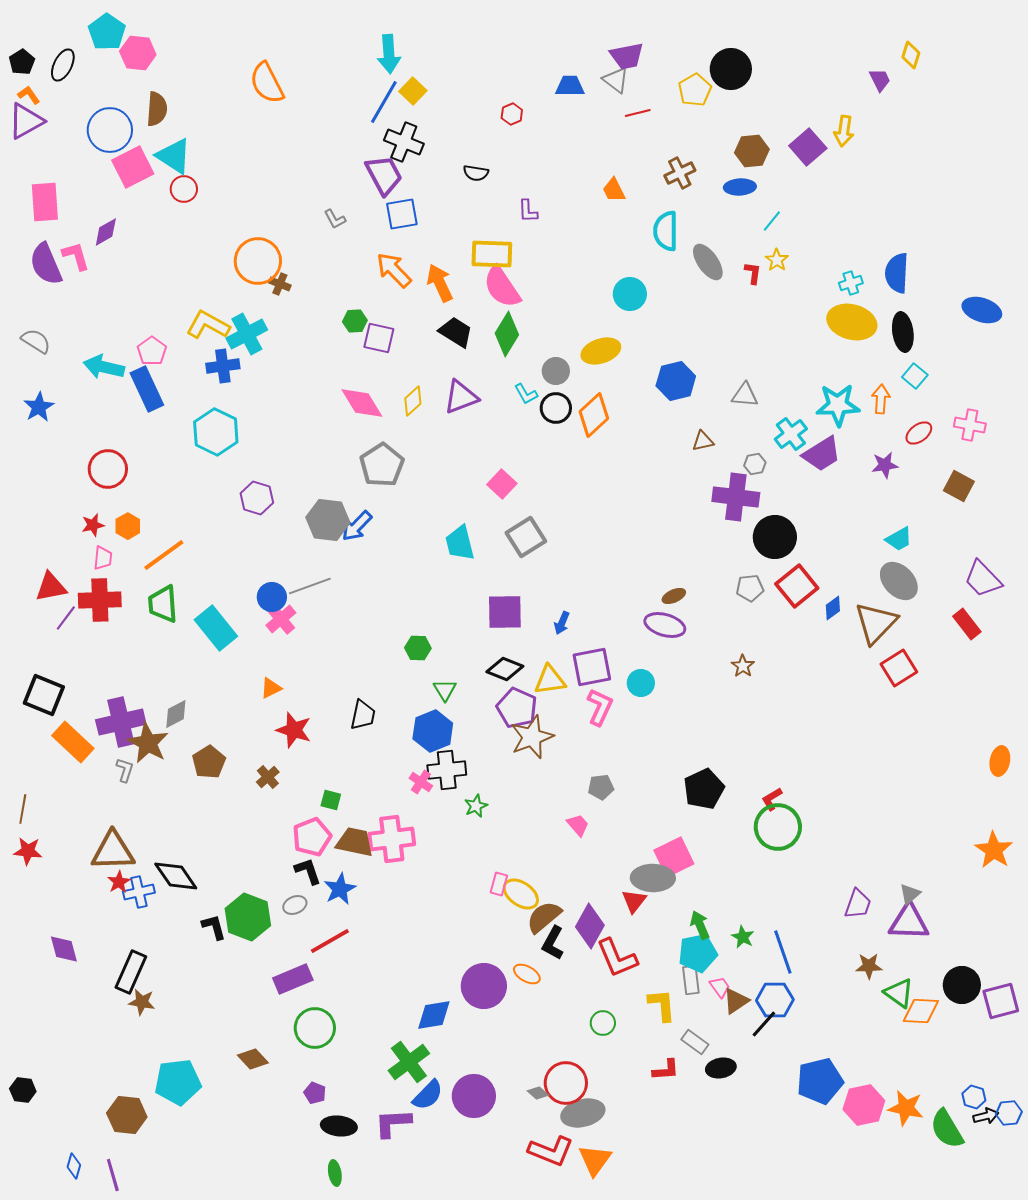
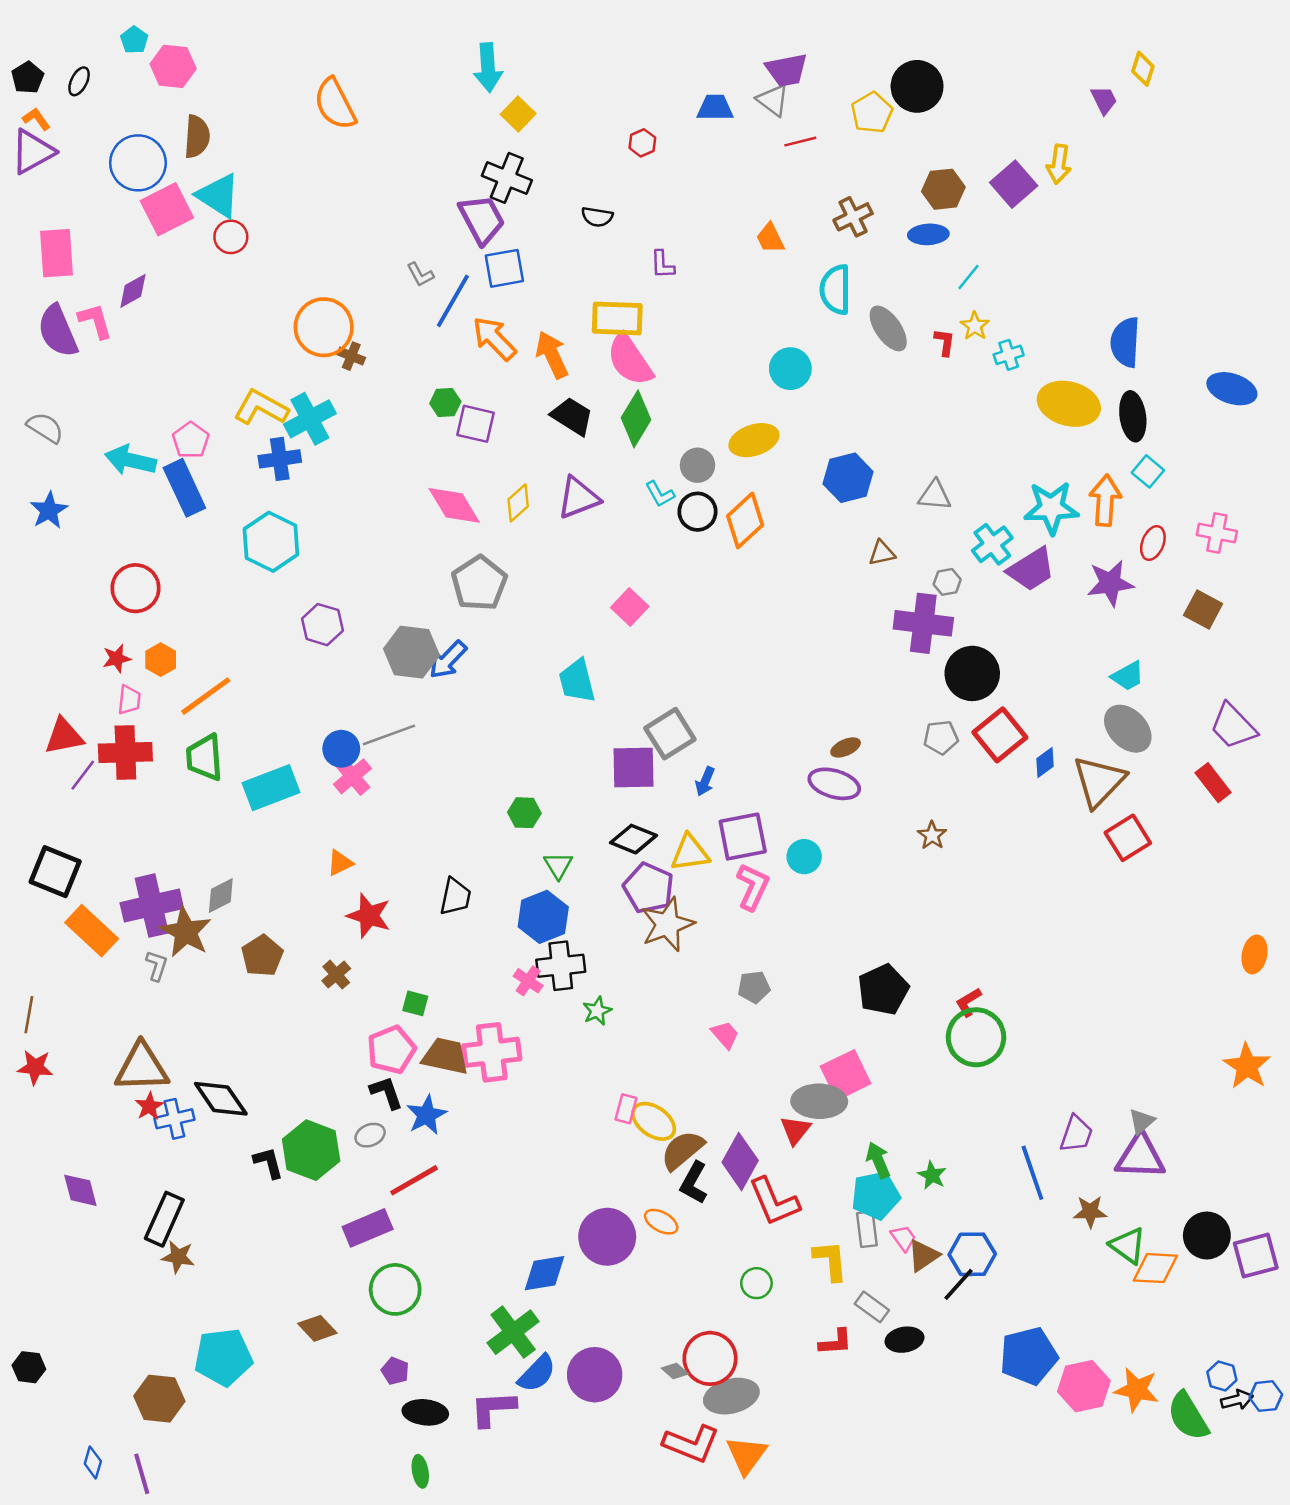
cyan pentagon: (107, 32) -> (134, 40), size x0.6
black ellipse: (63, 65) -> (79, 81), size x0.7
blue line: (384, 102) -> (453, 301), moved
cyan cross: (851, 283) -> (1009, 355), moved
orange arrow: (881, 399) -> (1105, 500), size x1.4
red ellipse: (919, 433) -> (1153, 543), turned -32
purple star: (885, 465) -> (1110, 583), size x1.4
gray square: (526, 537) -> (670, 734), moved
cyan rectangle: (216, 628) -> (271, 788), turned -72
blue line: (783, 952) -> (1032, 1173), moved

